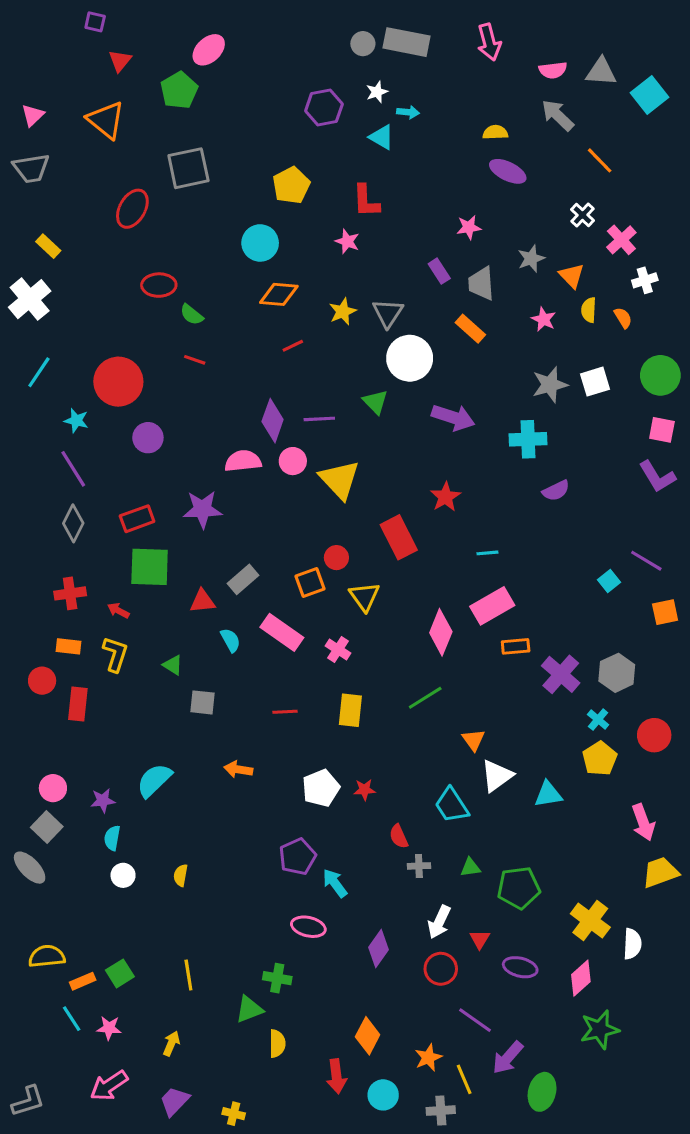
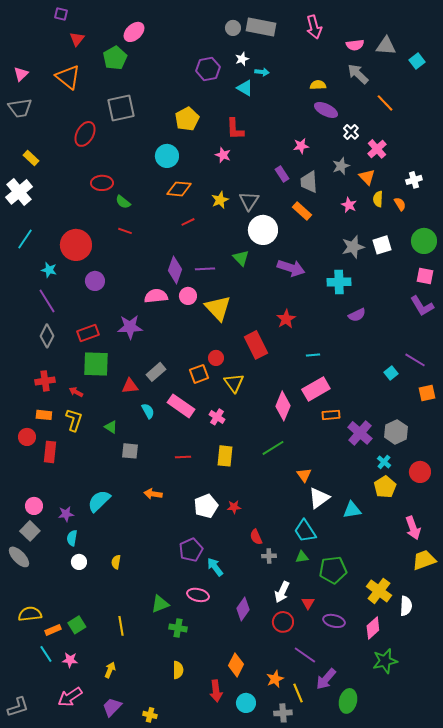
cyan square: (649, 95) -> (417, 61), size x0.7
white cross: (583, 215) -> (351, 132), moved
pink cross: (621, 240) -> (377, 149), moved
cyan trapezoid: (452, 805) -> (305, 531), moved
green triangle: (249, 1009) -> (160, 604), moved

